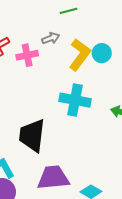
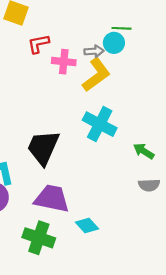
cyan circle: (102, 53) -> (114, 43), moved
yellow L-shape: (80, 55) -> (96, 75), moved

